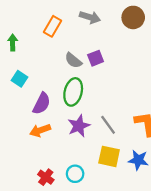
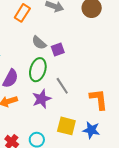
purple square: (96, 58) -> (58, 50), moved
gray line: (108, 125) -> (62, 86), moved

